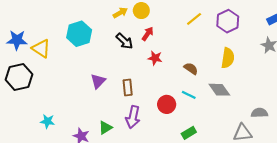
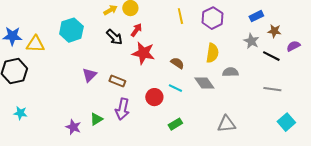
yellow line: (194, 19) -> (180, 16), turned -63
yellow triangle: (41, 49) -> (35, 44), turned -30
red star: (155, 58) -> (143, 53), size x1.6
brown rectangle: (128, 88) -> (117, 81), turned -63
gray semicircle: (259, 113) -> (230, 72), moved
cyan star: (47, 121) -> (20, 113), moved

